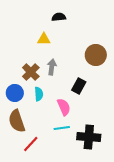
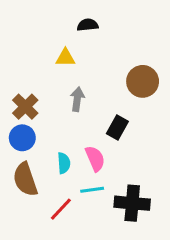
brown cross: (31, 72) -> (25, 107), moved
cyan semicircle: (39, 94) -> (64, 163), moved
red line: (31, 144) -> (61, 209), moved

